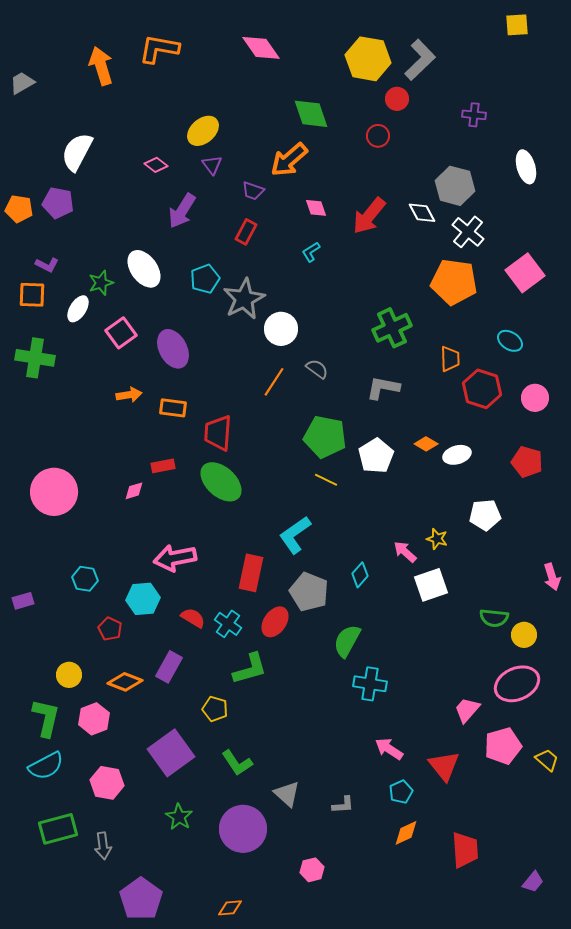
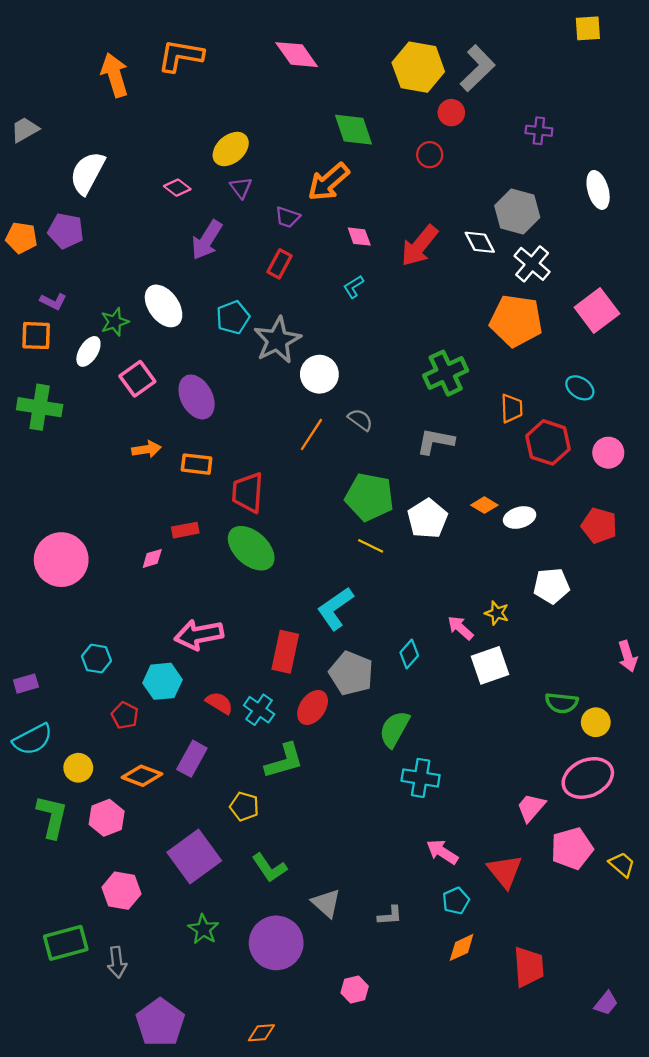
gray trapezoid: (22, 83) -> (25, 130), moved
cyan semicircle: (46, 766) -> (33, 739), moved

